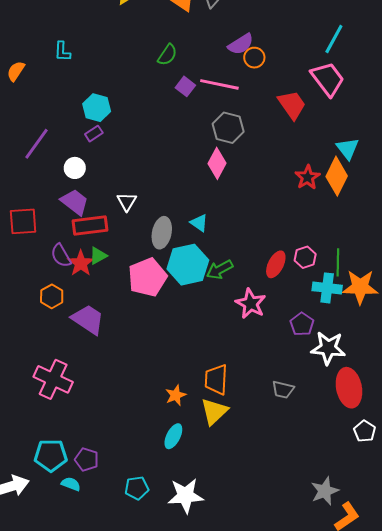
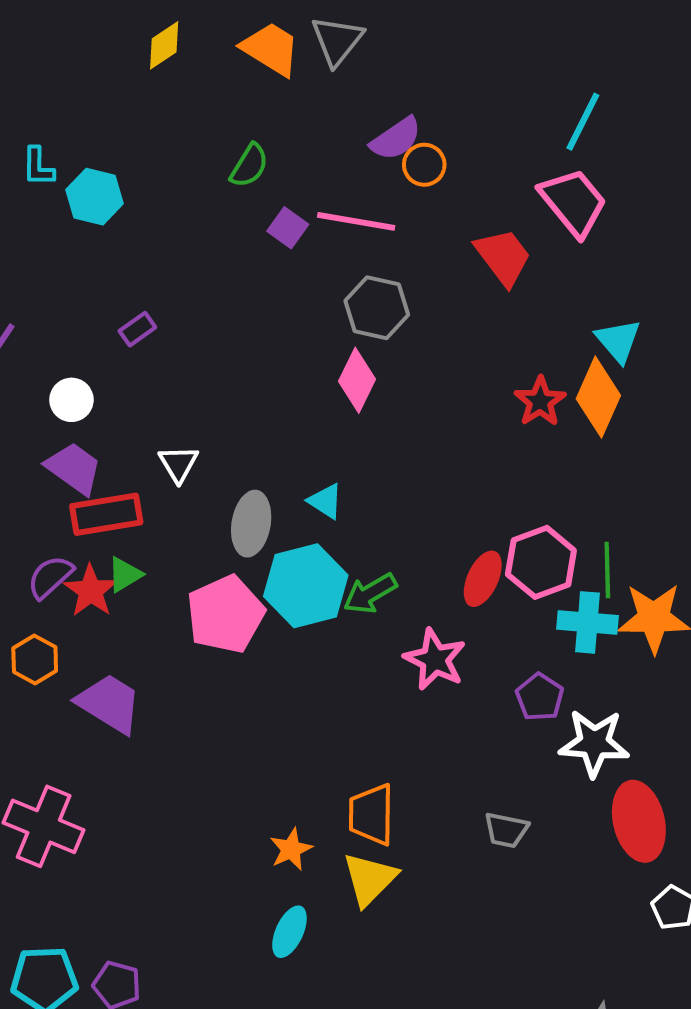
cyan hexagon: (97, 108) -> (95, 197), moved
purple rectangle: (94, 134) -> (137, 329), moved
purple semicircle: (61, 256) -> (50, 577), turned 80
pink hexagon: (305, 257) -> (541, 562), size x1.6

